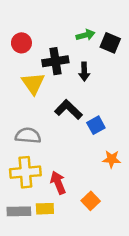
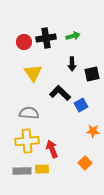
black square: (110, 43) -> (92, 74), moved, turned -35
black cross: (55, 61) -> (46, 38), moved
orange square: (91, 201) -> (85, 163), moved

